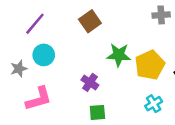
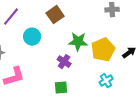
cyan circle: (44, 55) -> (32, 37), moved
purple cross: (90, 82) -> (64, 62), moved

